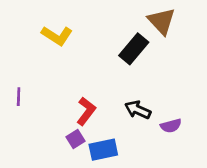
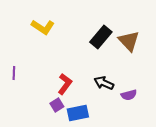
brown triangle: (162, 21) -> (129, 41), moved

